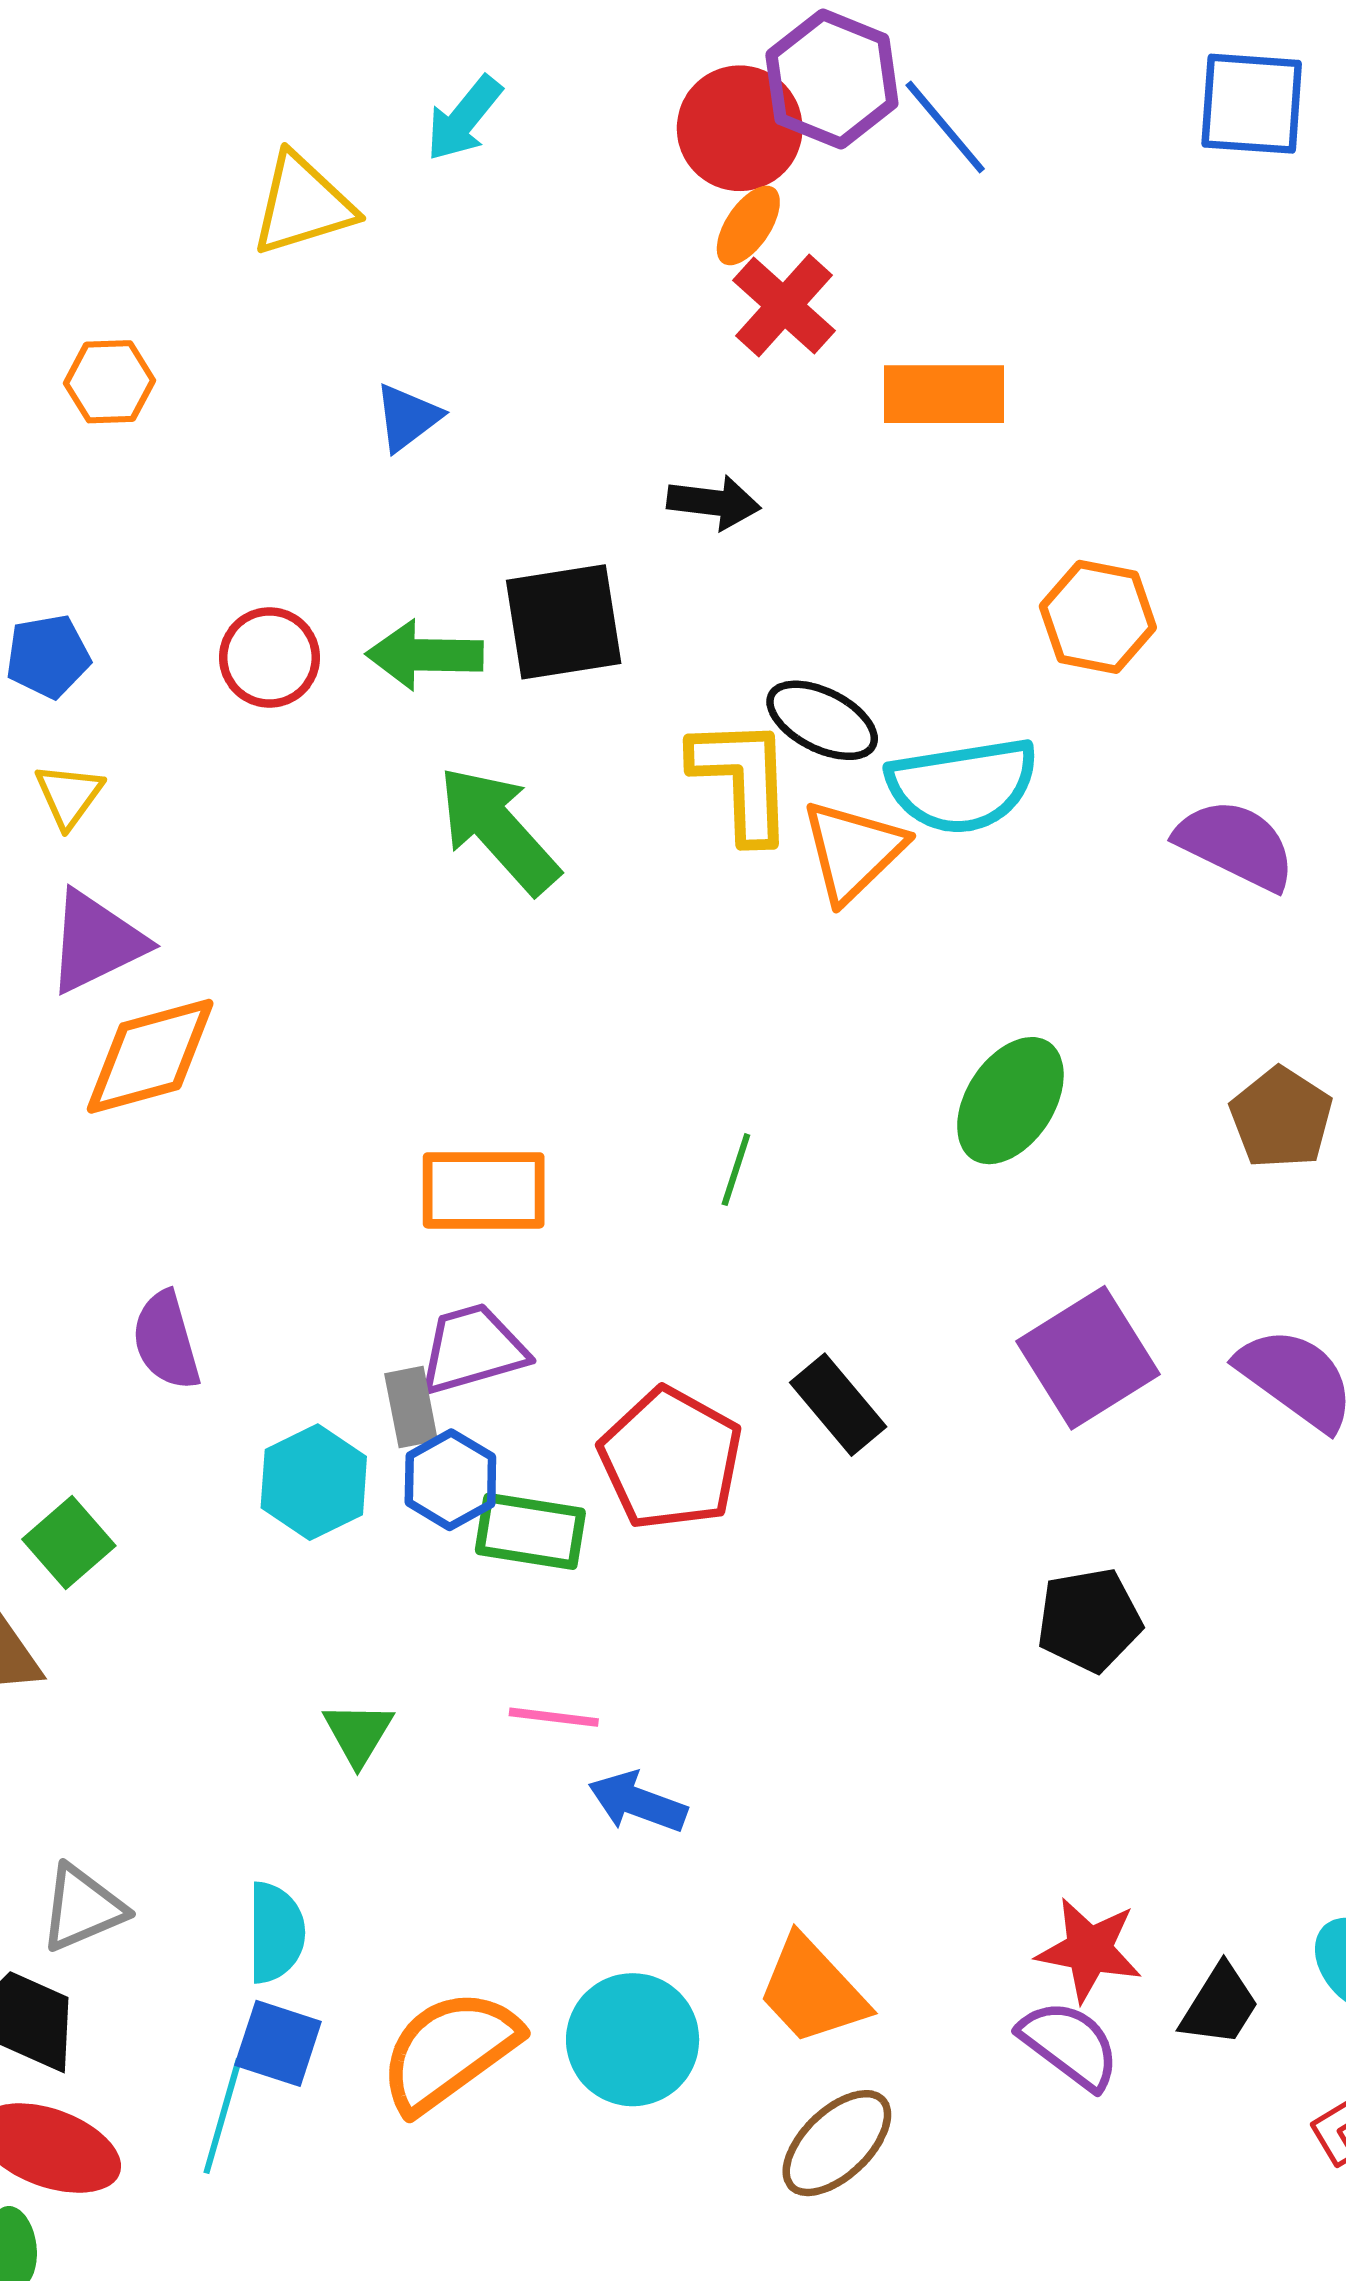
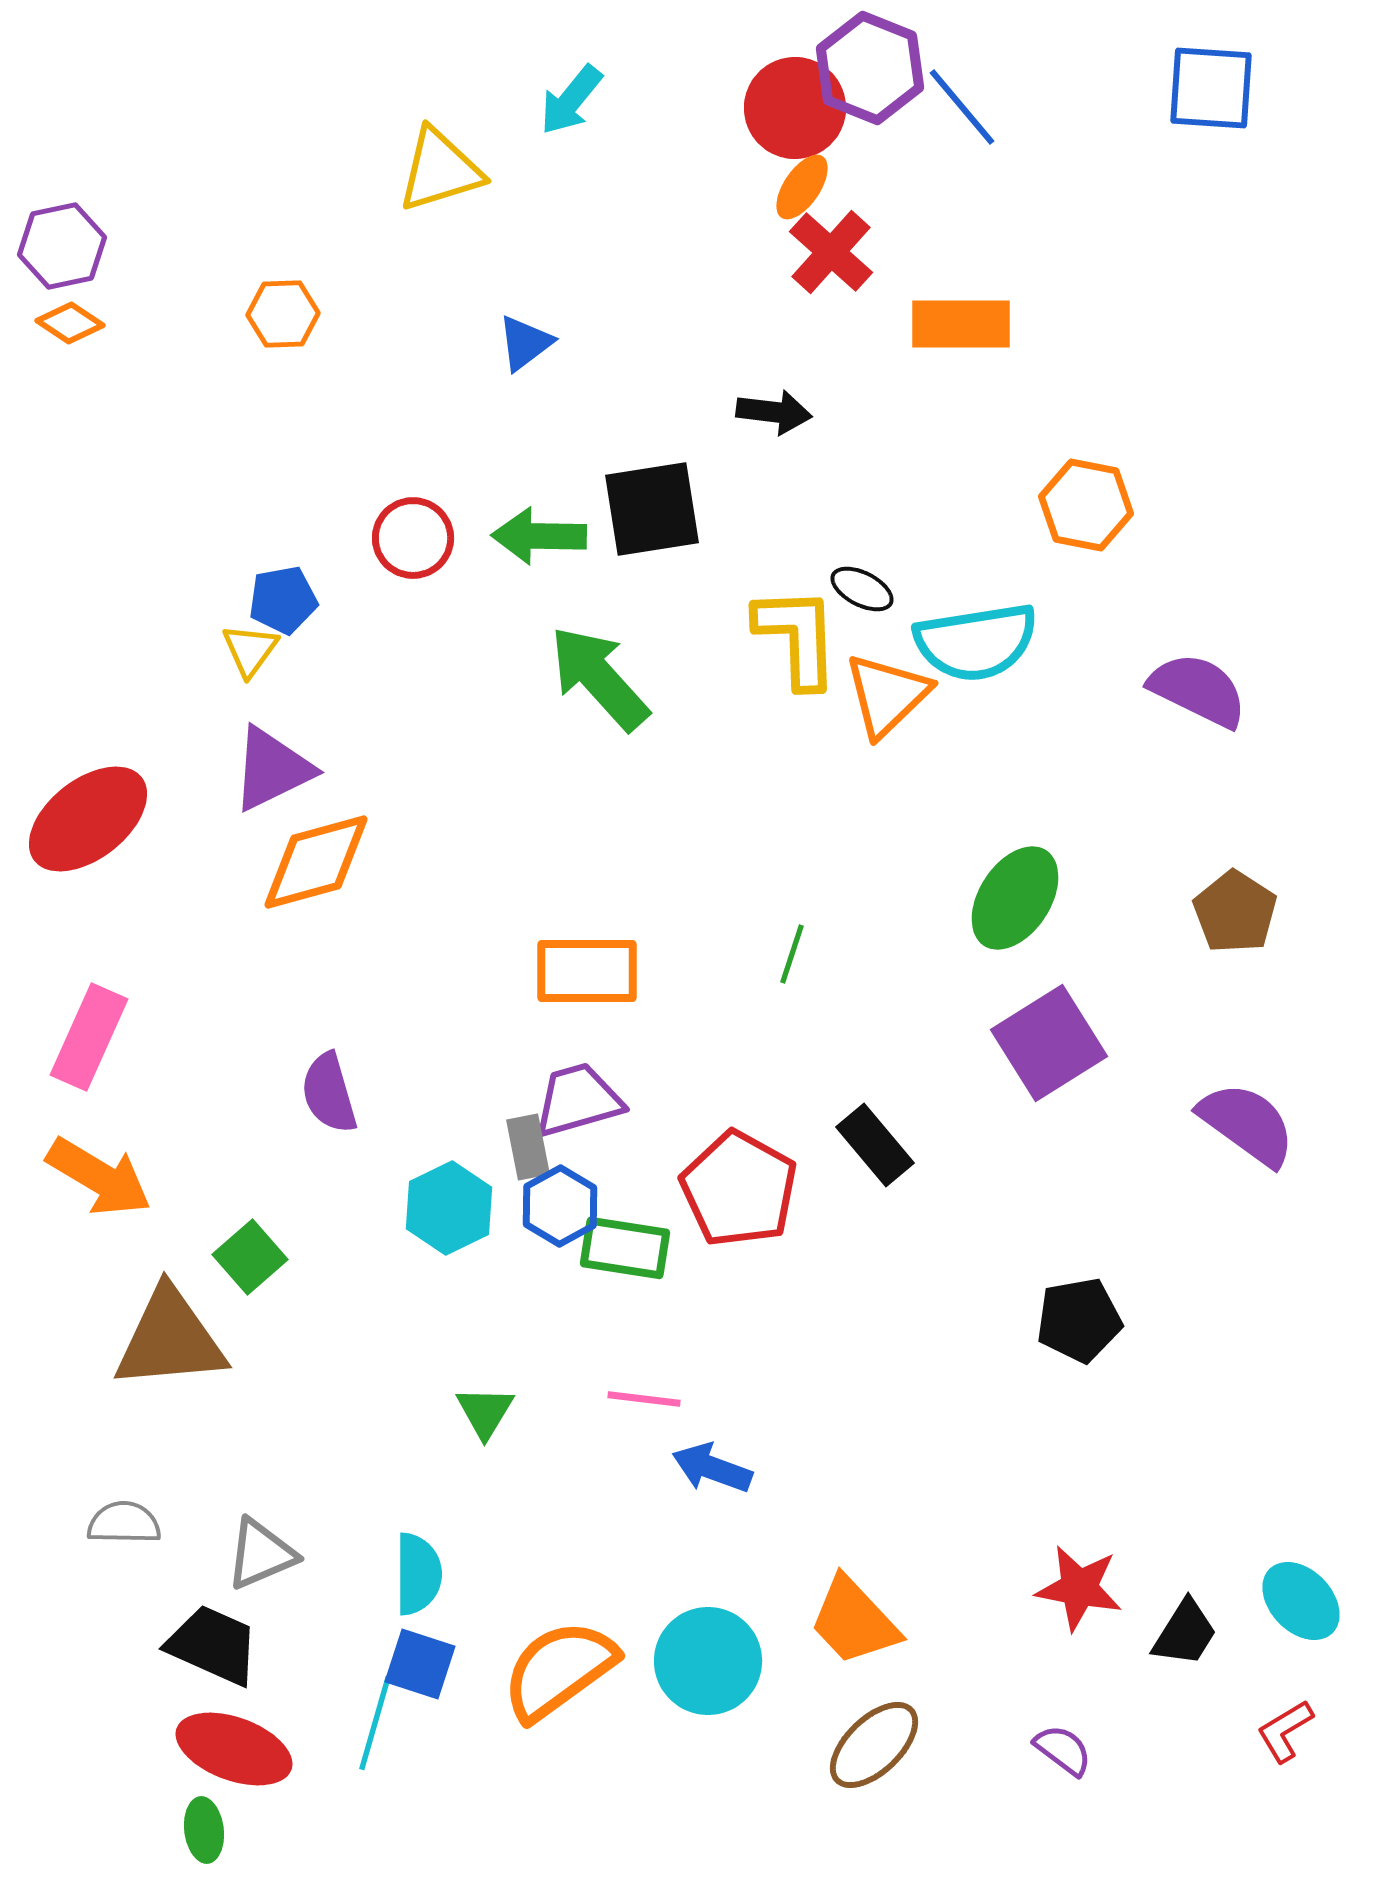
blue pentagon: (48, 656) -> (283, 600), moved
black ellipse: (822, 720) -> (862, 589), size x0.7
purple square: (1088, 1358) -> (1049, 1043), moved
purple semicircle: (1070, 2045) -> (1063, 1750), moved, size x0.7

